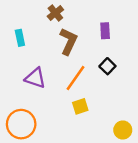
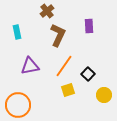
black square: (107, 66) -> (88, 74), moved
purple triangle: (35, 78) -> (30, 66), turned -30
yellow circle: (123, 130) -> (104, 95), moved

